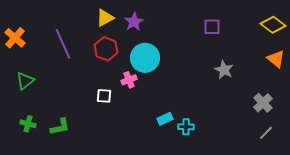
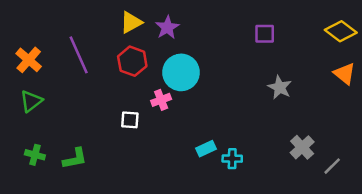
orange cross: (15, 38) -> (29, 60), moved
gray cross: (263, 103) -> (302, 147), moved

